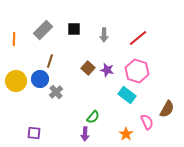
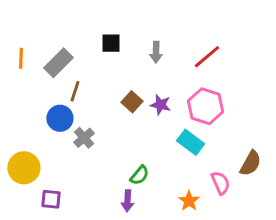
gray rectangle: (43, 30) -> (58, 63), moved
yellow circle: (16, 81) -> (24, 168), moved

